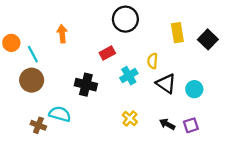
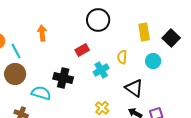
black triangle: (166, 84) -> (134, 88), moved
cyan circle: (194, 89) -> (153, 61), moved
cyan semicircle: (60, 114) -> (41, 93), moved

